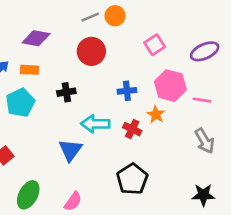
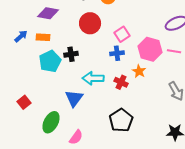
pink square: (155, 45) -> (122, 34), moved
pink line: (202, 100) -> (174, 51), moved
cyan pentagon: (20, 103) -> (50, 61), moved
green ellipse: (28, 195) -> (51, 122), moved

